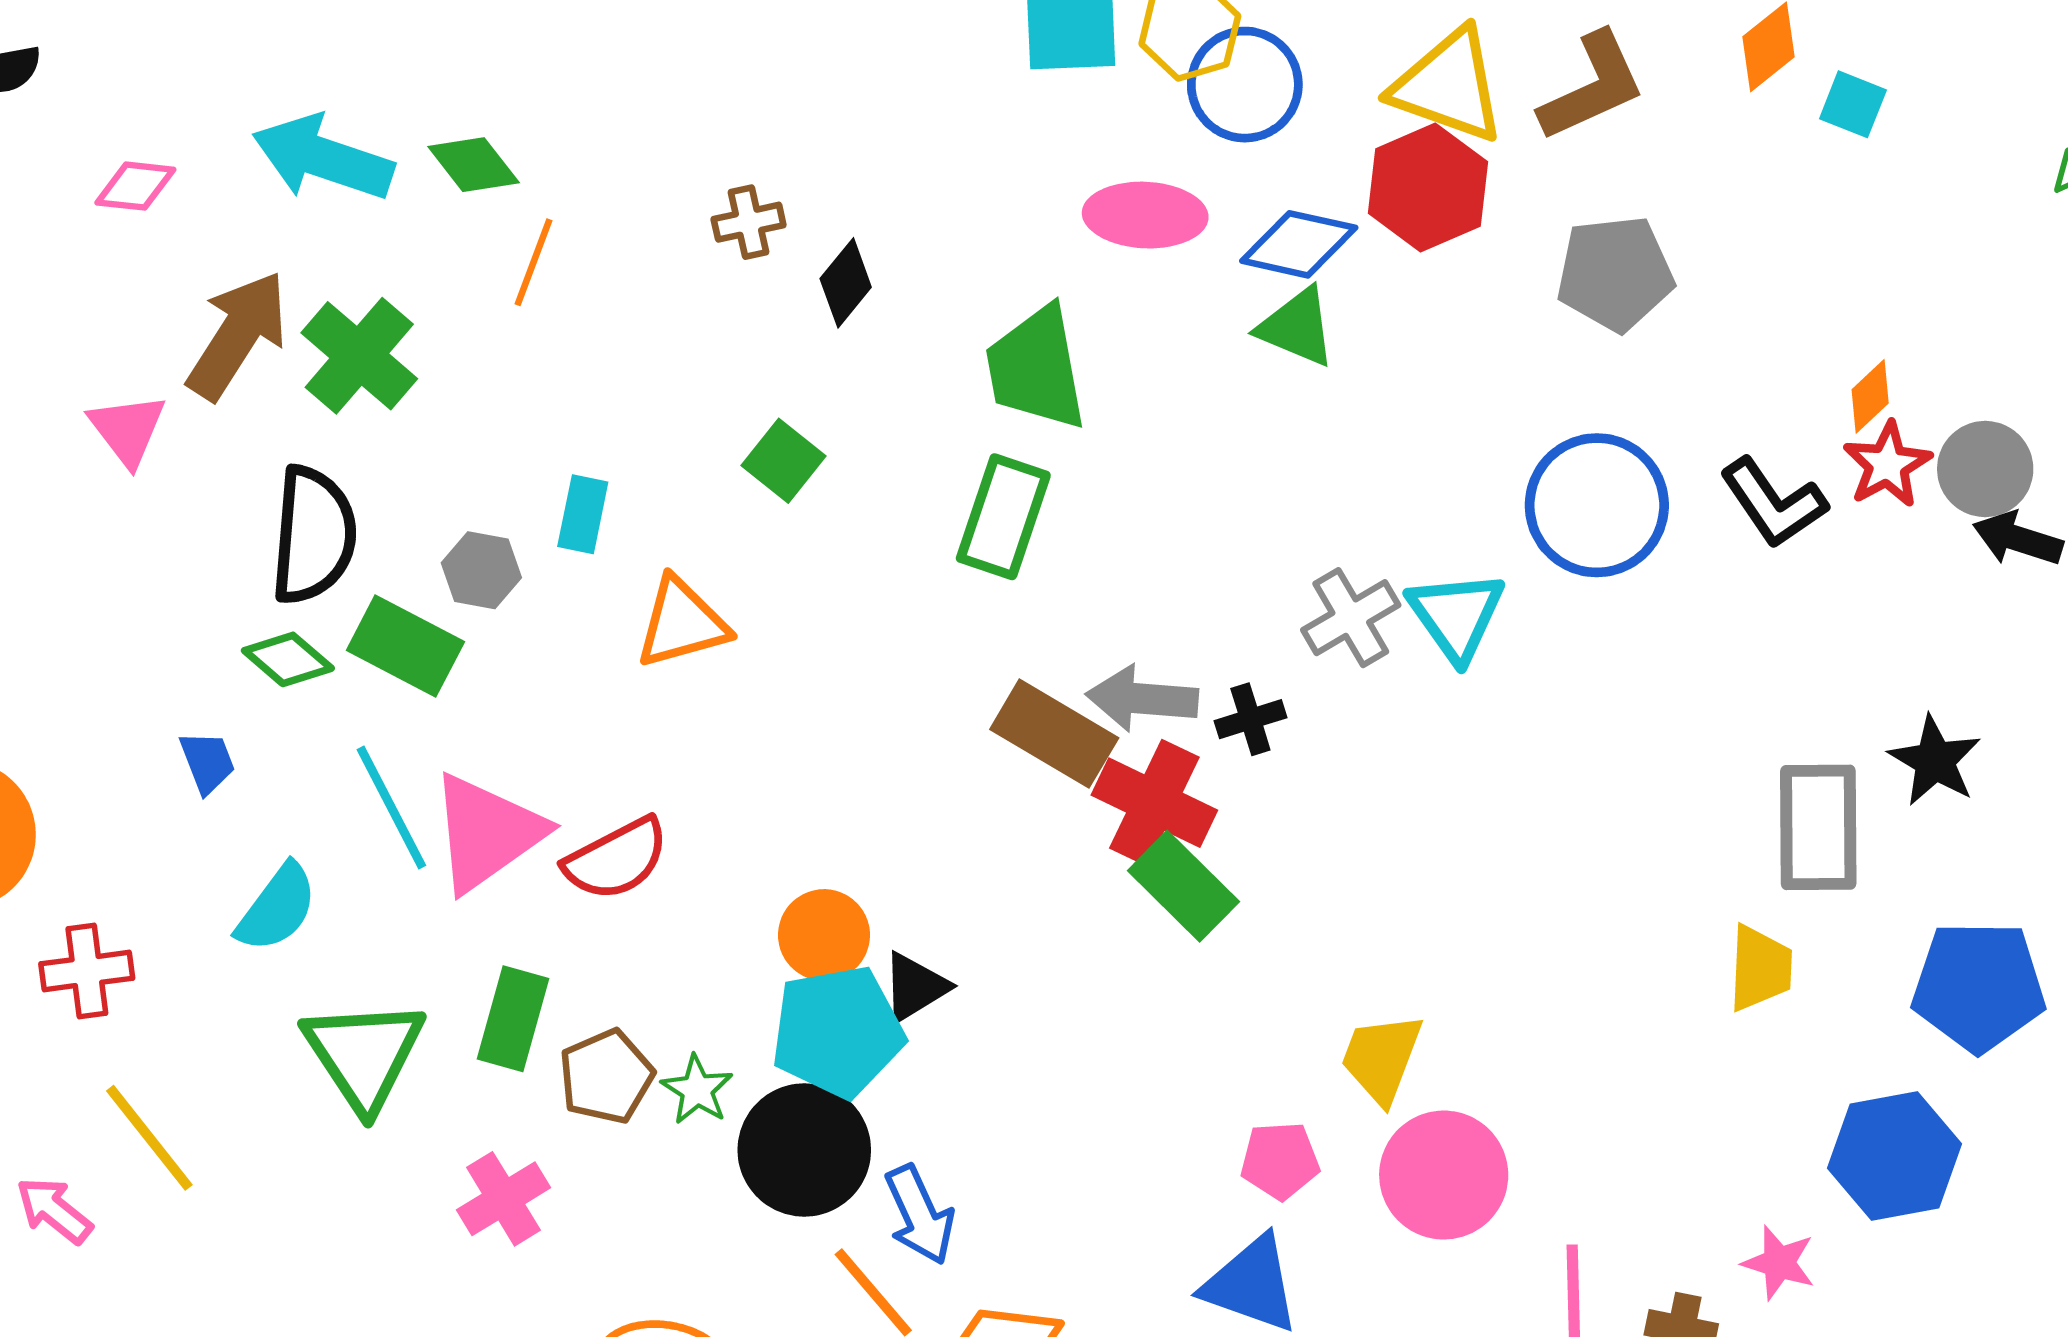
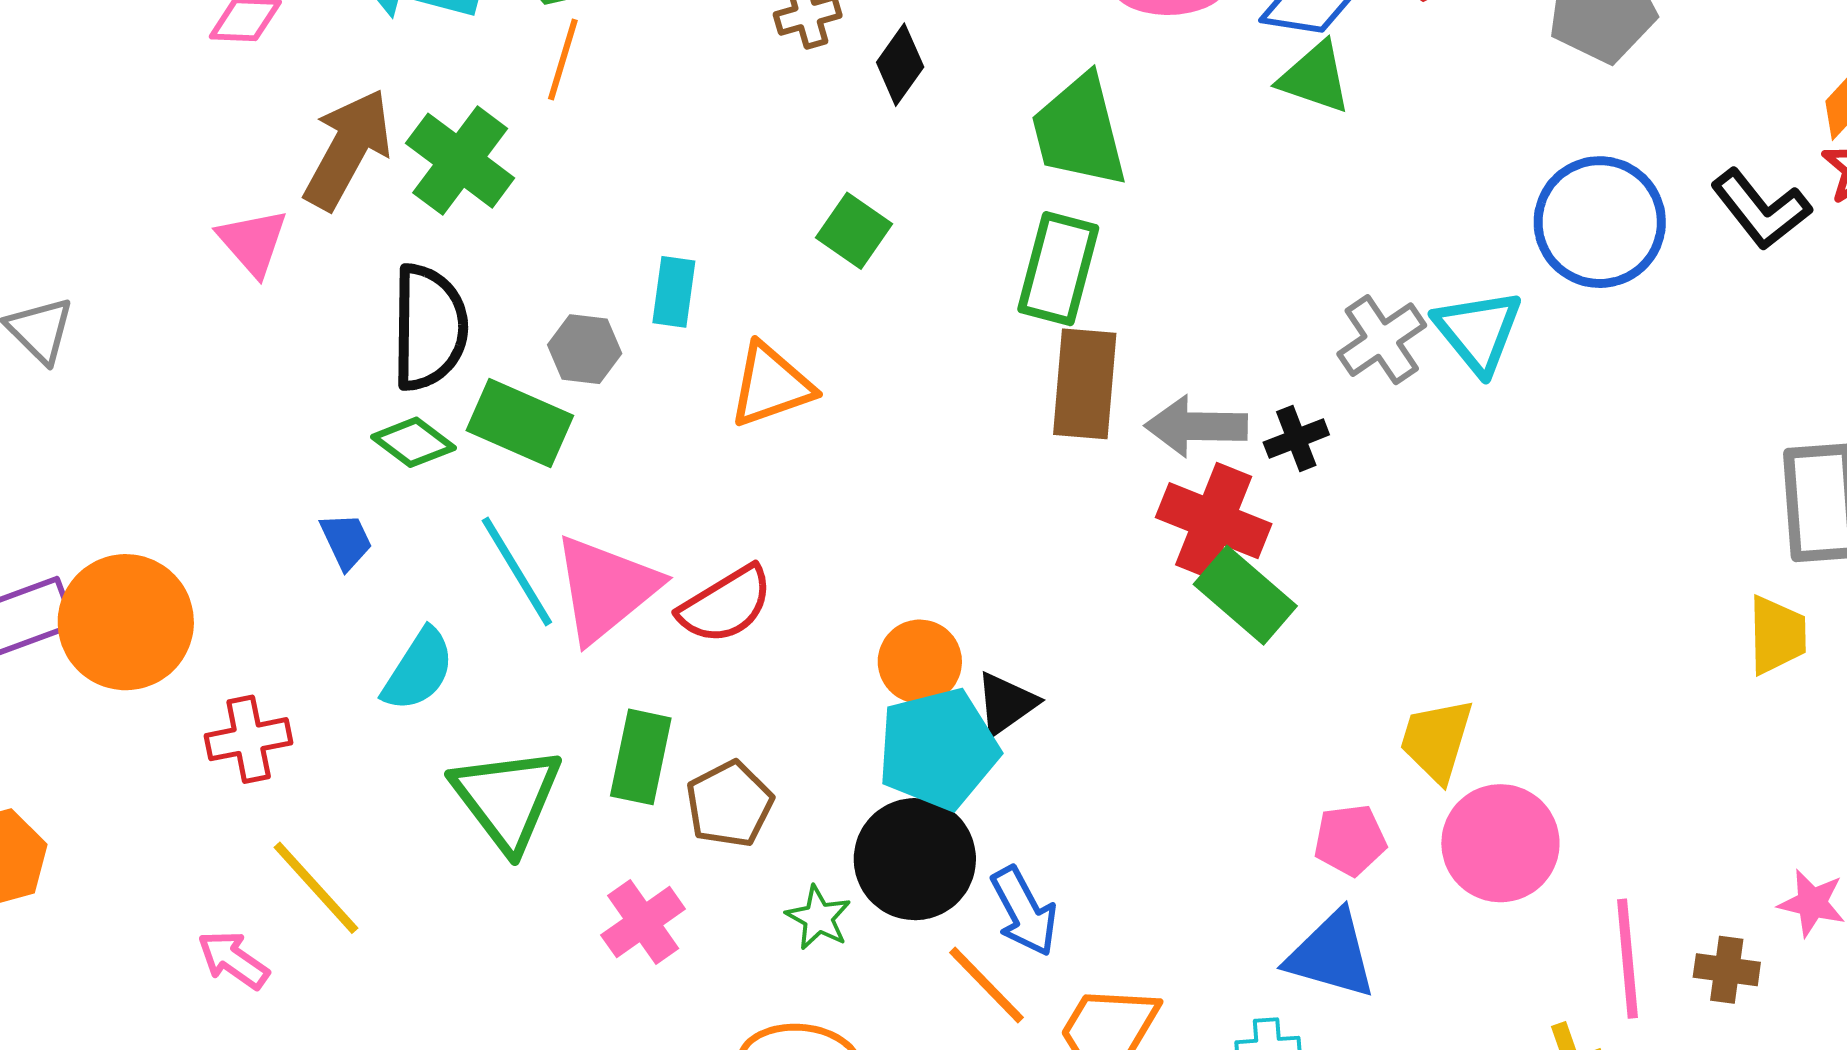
orange line: (533, 262) -> (563, 59), moved
brown rectangle: (1054, 734) -> (1085, 384), moved, turned 68
green star: (697, 1090) -> (818, 918), moved

